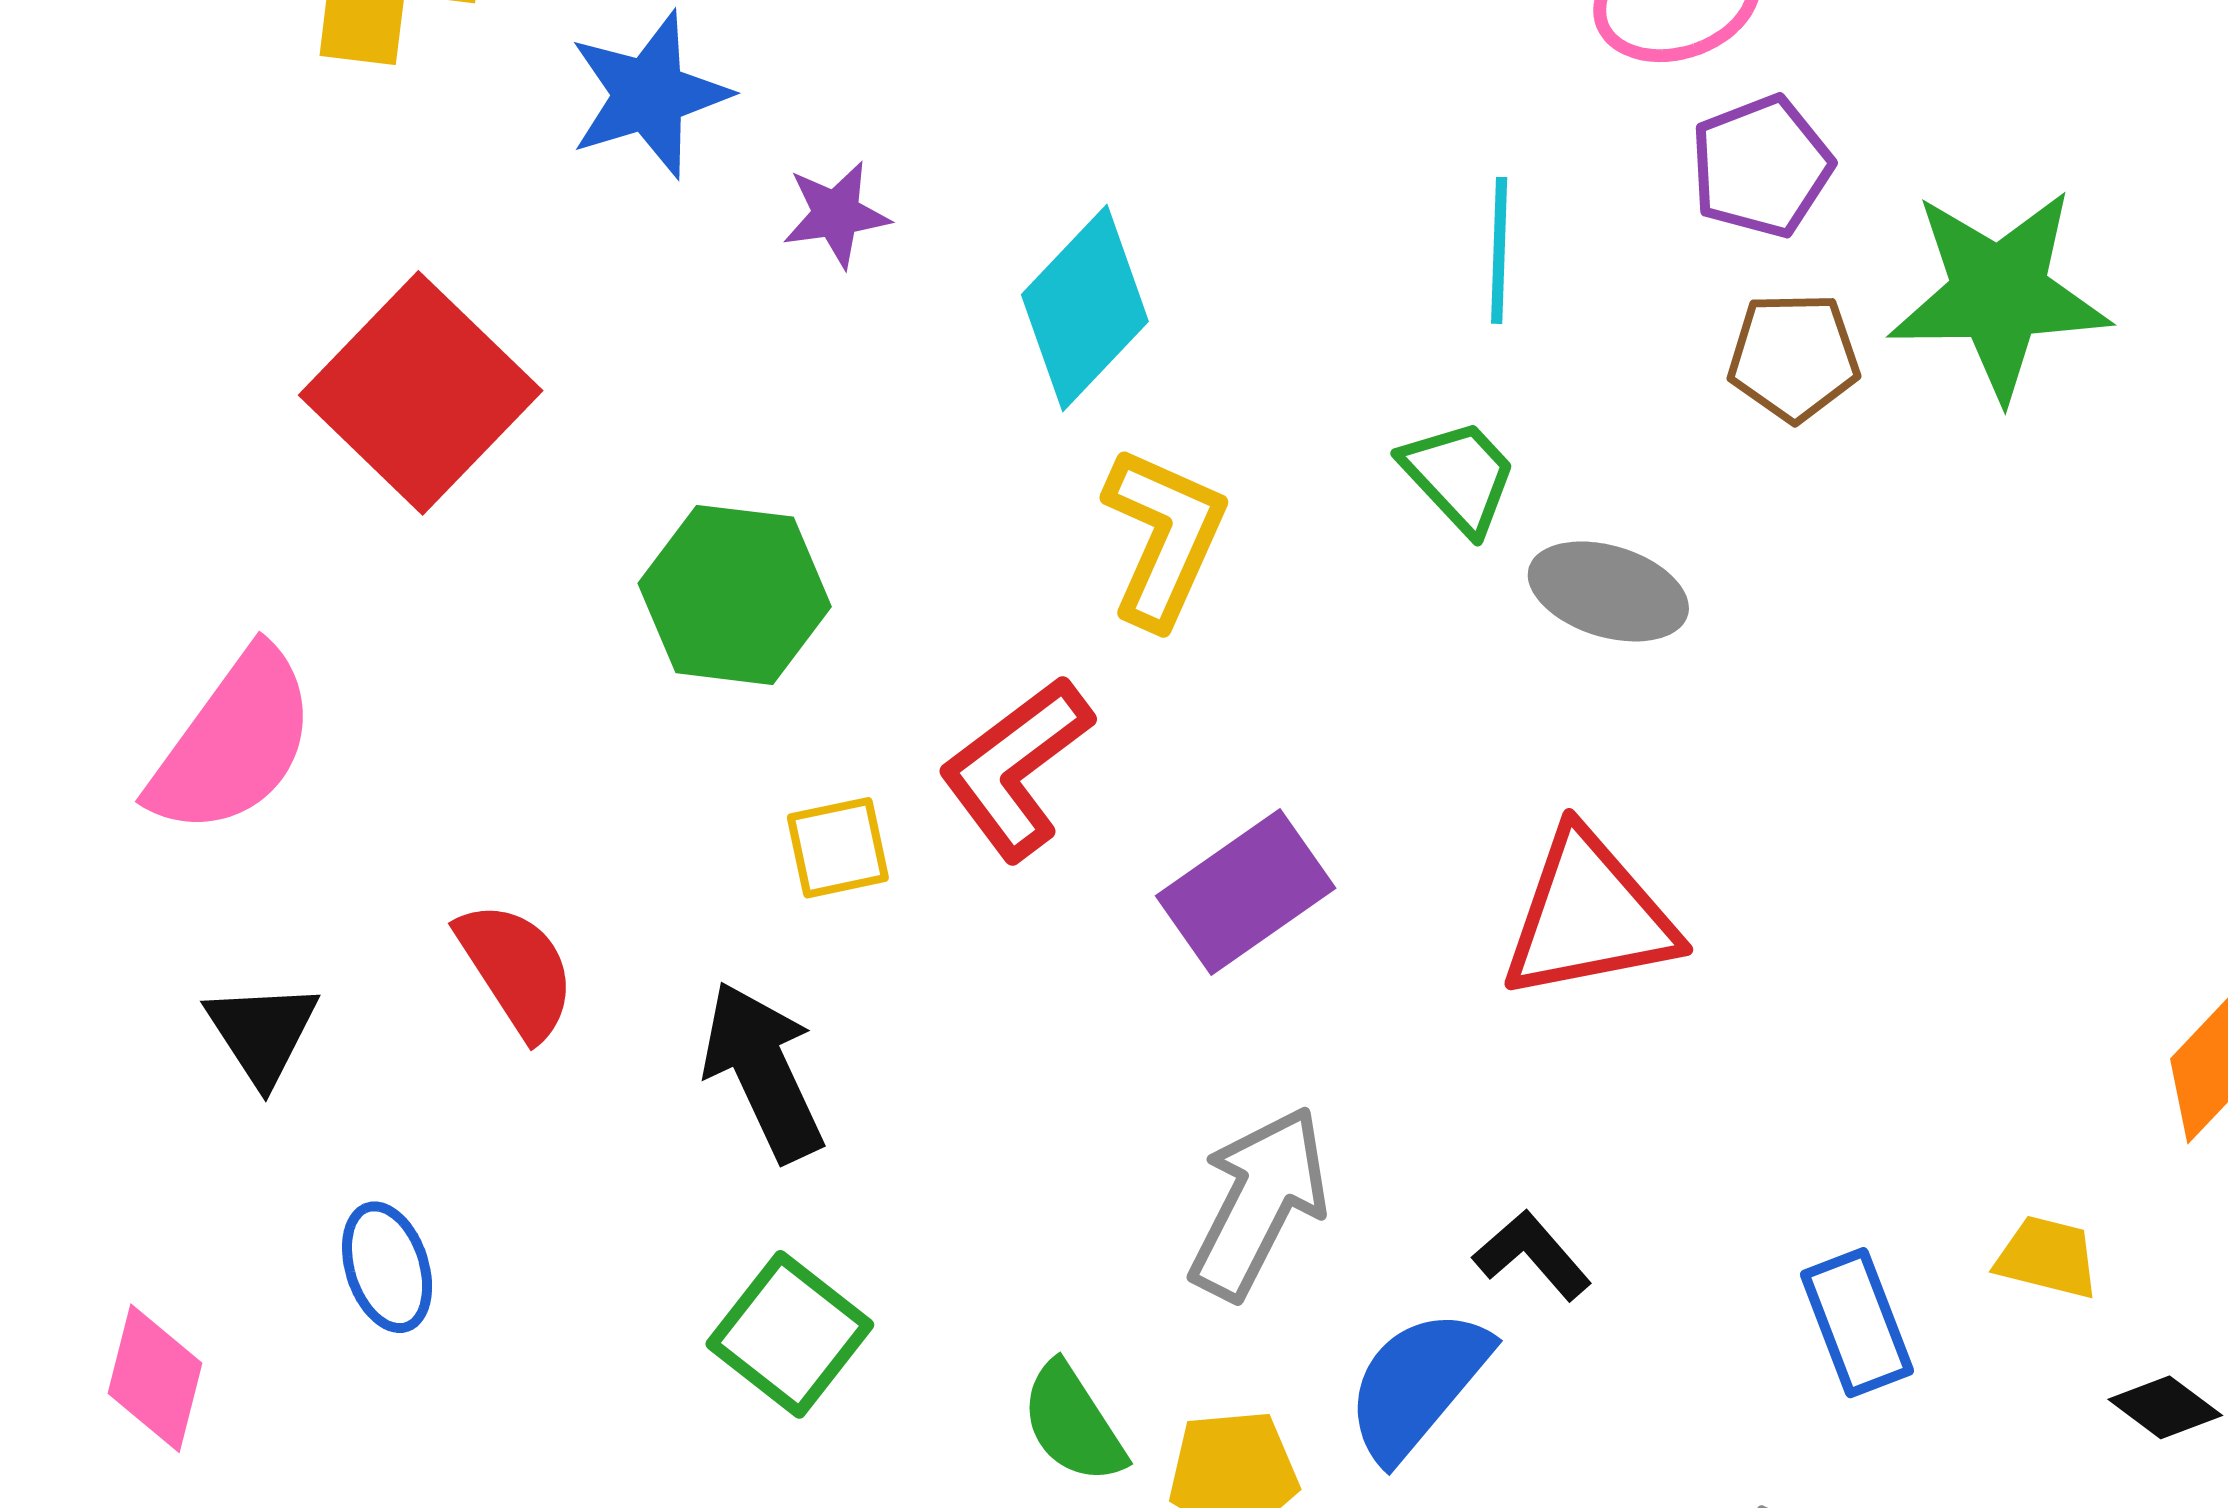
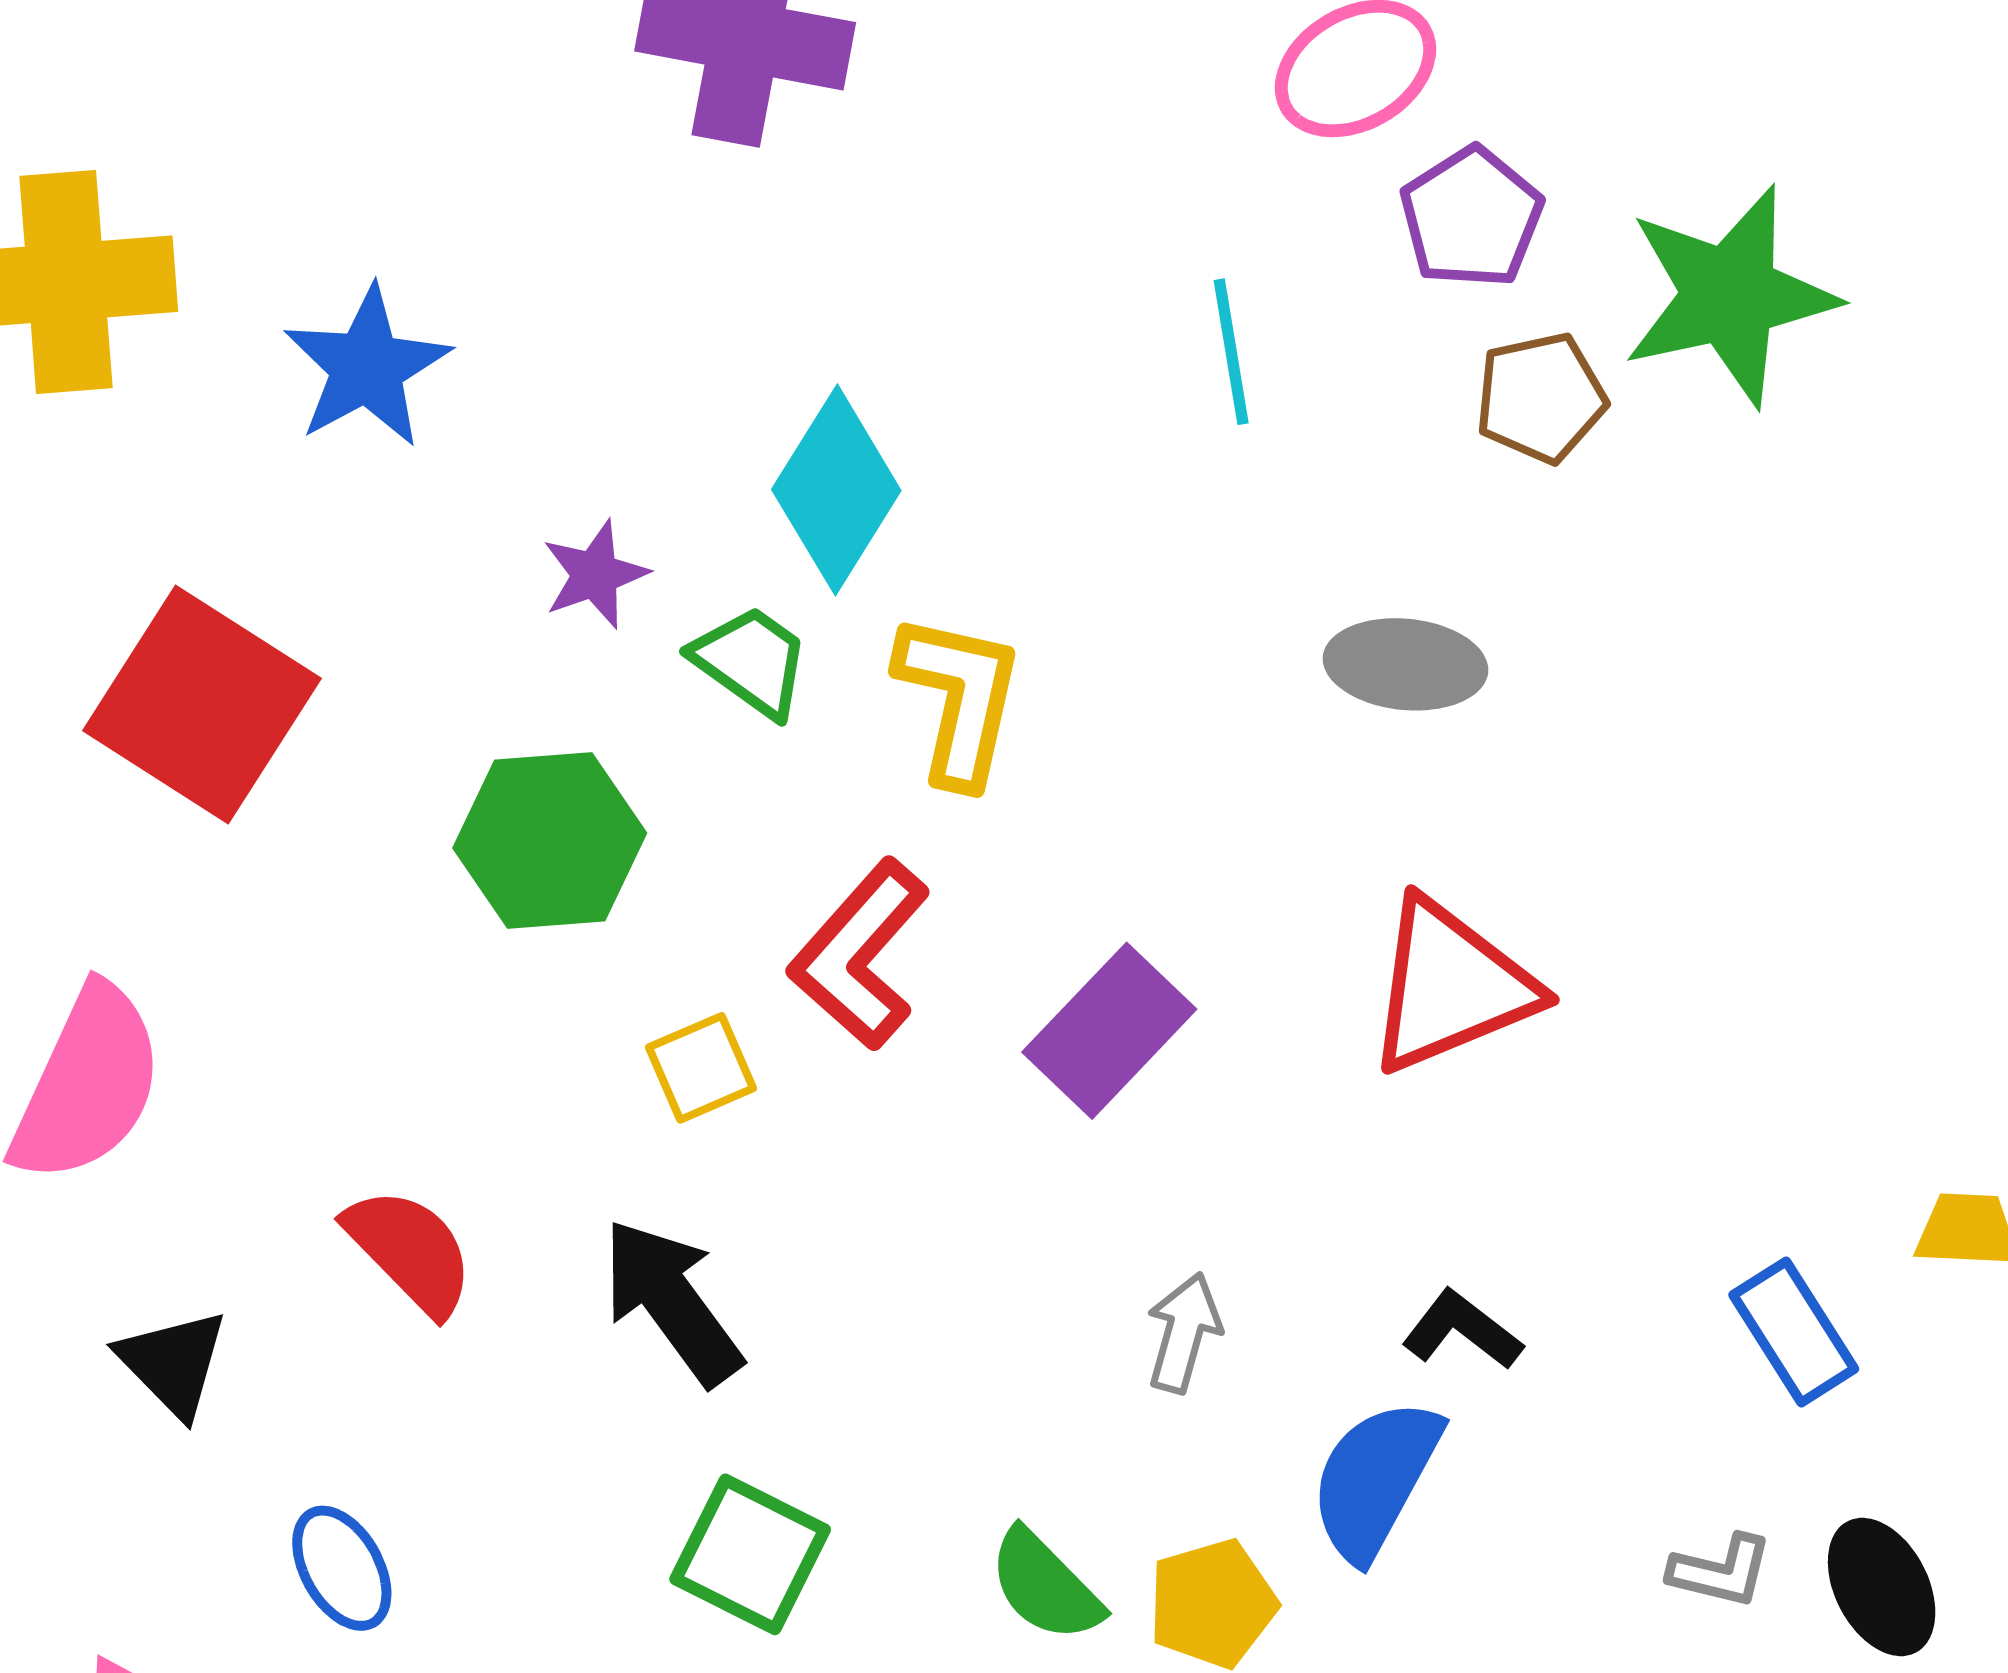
purple star: (836, 214) -> (595, 575), moved
green trapezoid: (1459, 476) -> (751, 661), moved
gray arrow: (1259, 1203) -> (1184, 1333), size x0.6

